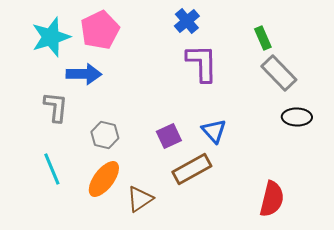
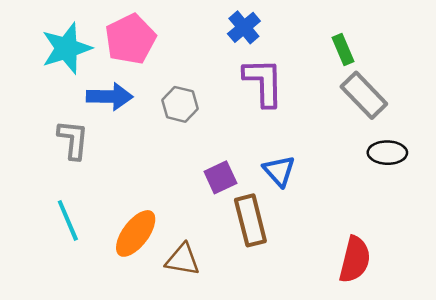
gray hexagon: (105, 135) -> (180, 104), moved
brown rectangle: (192, 169) -> (250, 220), turned -75
brown triangle: (140, 199) -> (183, 260), turned 44

